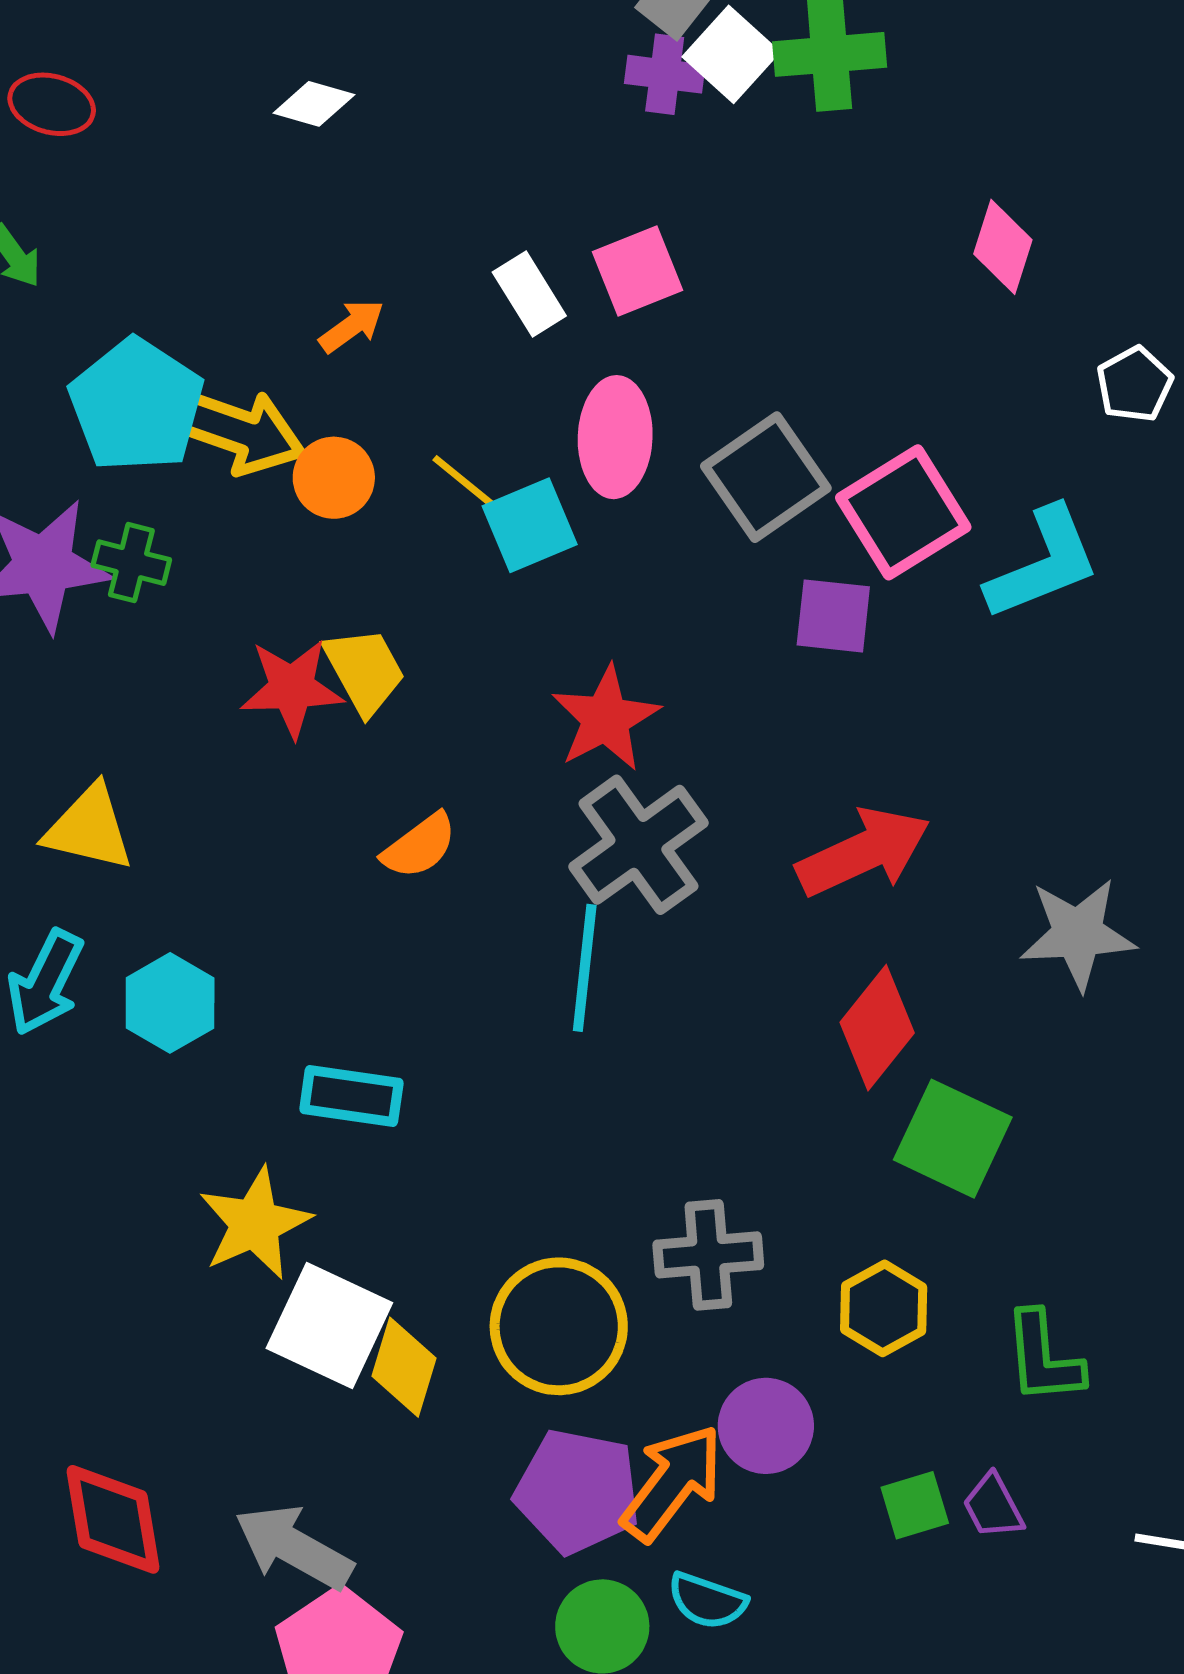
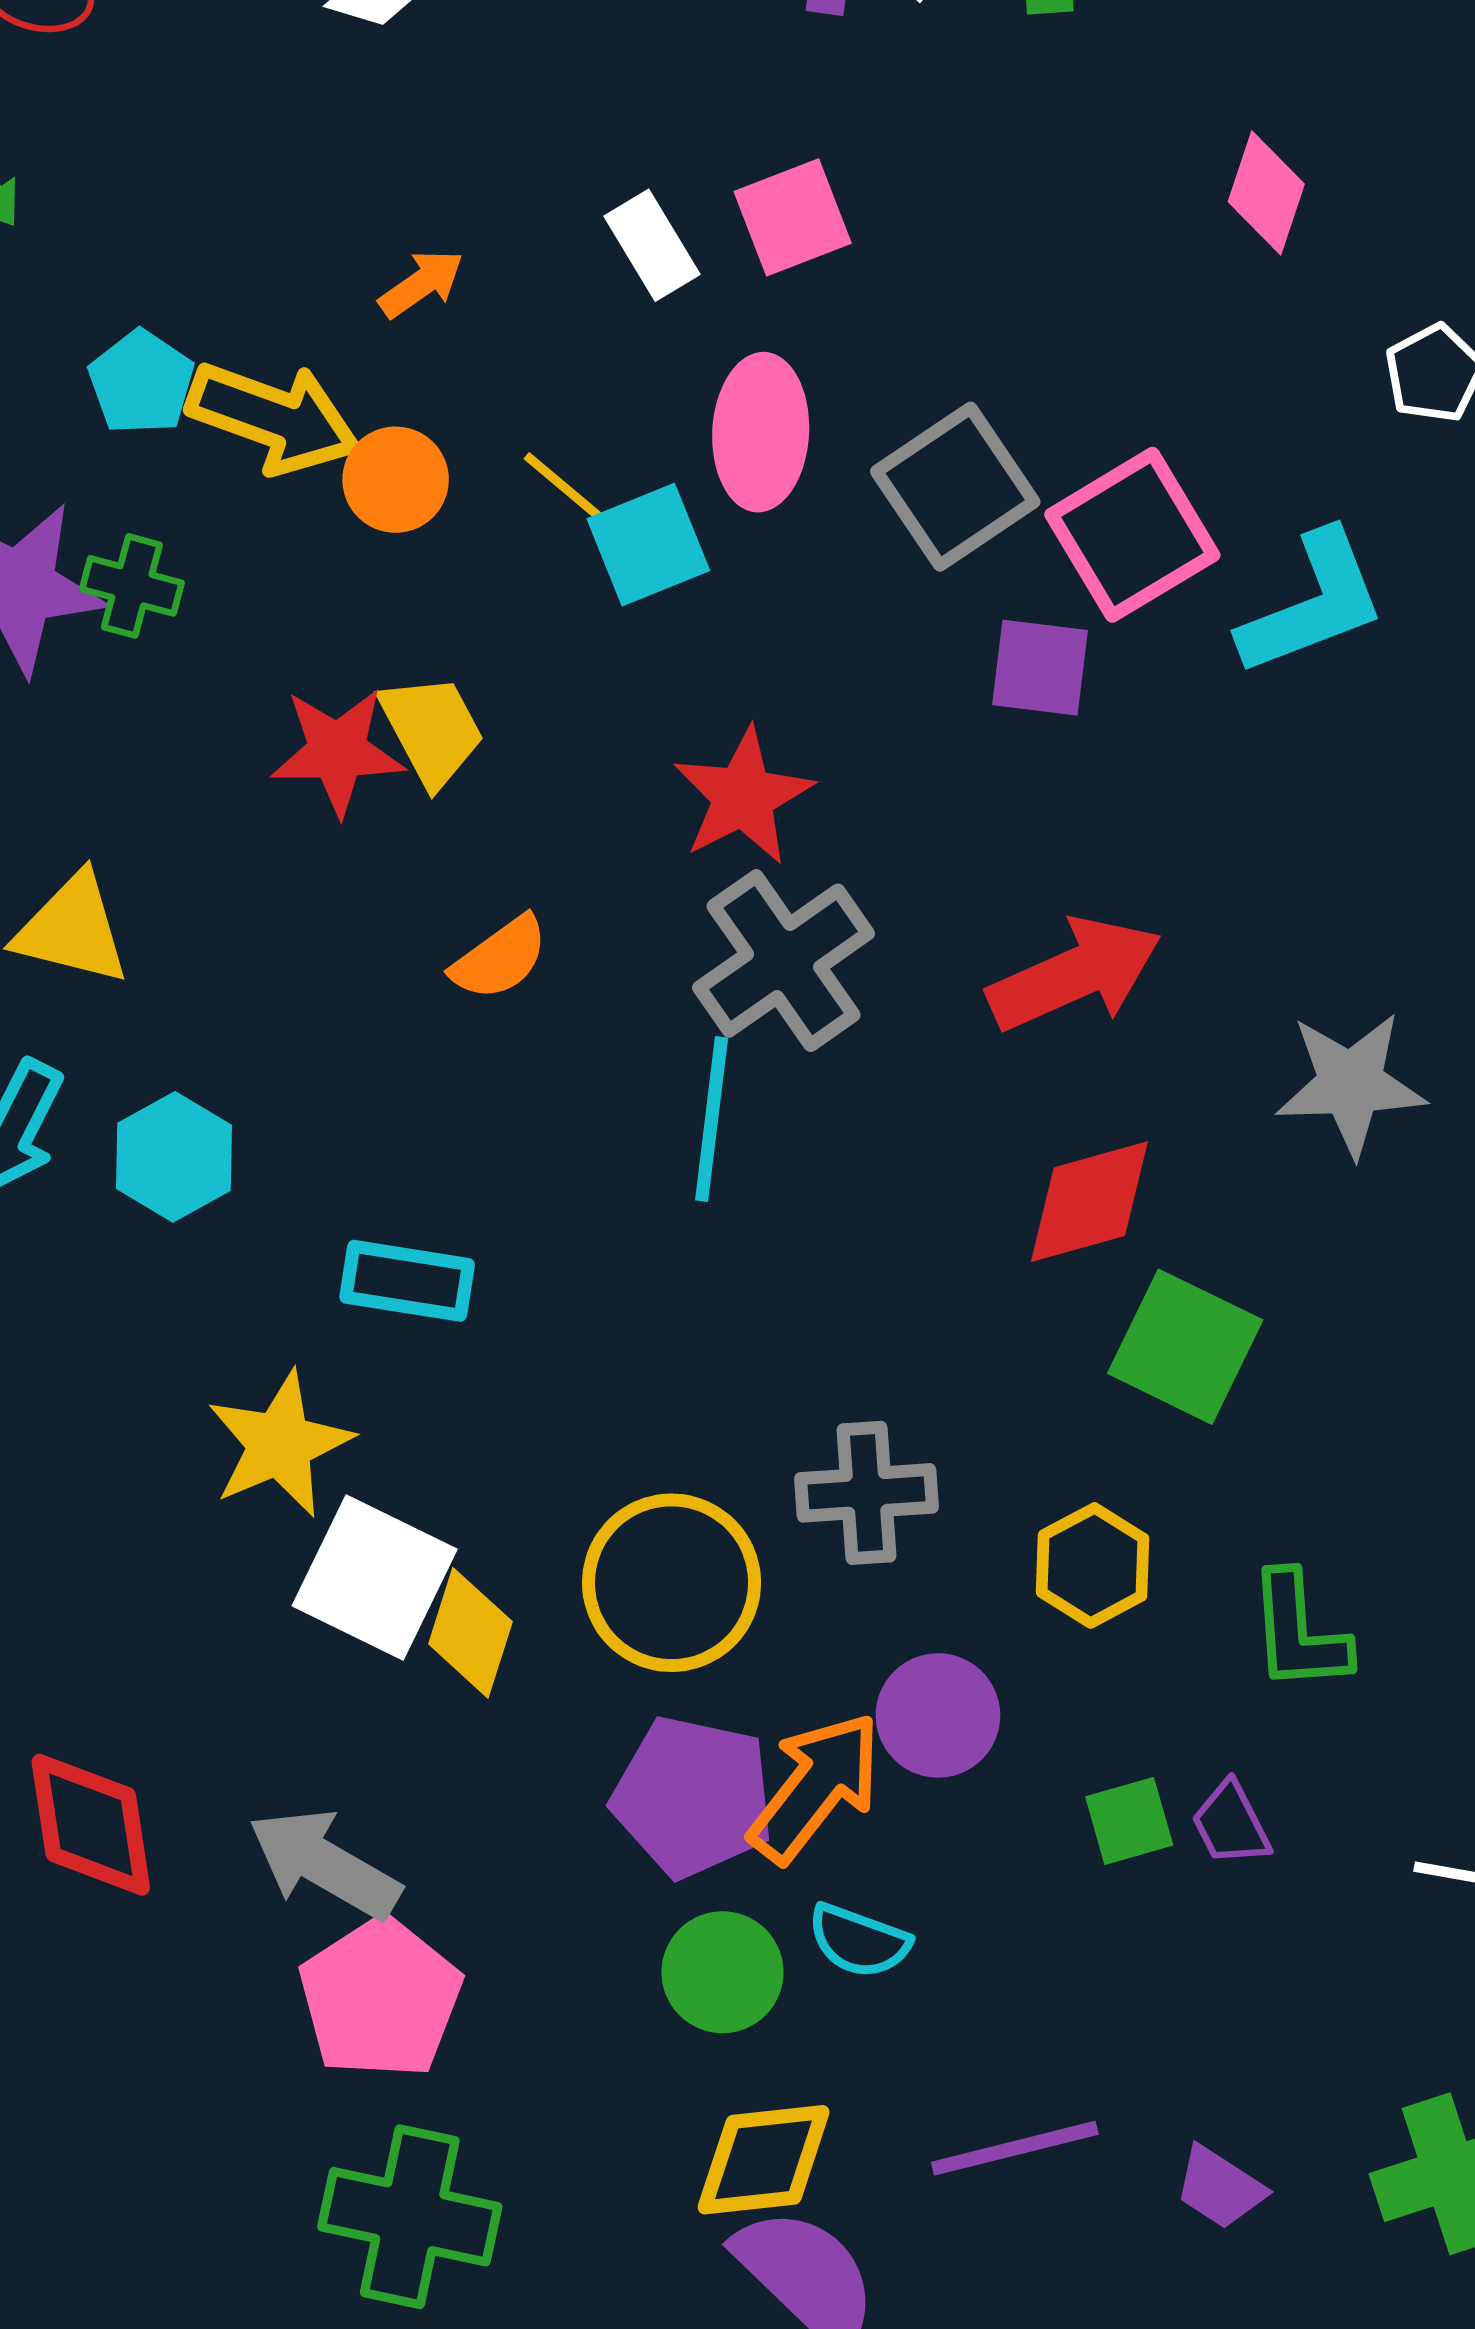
cyan pentagon: (136, 405) -> (141, 382), size x0.6
red diamond: (877, 1028) -> (1089, 1202), turned 35

